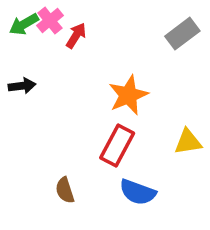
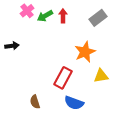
green arrow: (24, 24) -> (45, 16), moved
red arrow: (76, 35) -> (63, 16), moved, turned -32
orange star: (128, 95) -> (85, 52), moved

